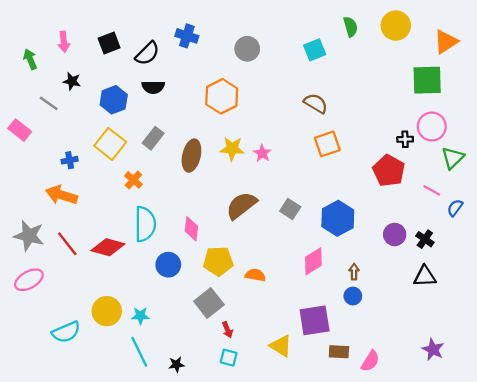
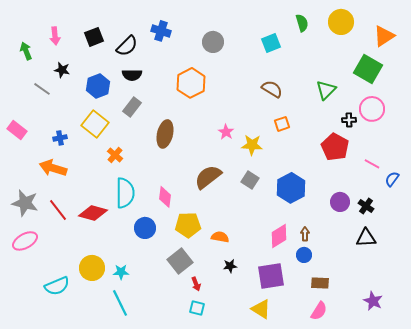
green square: (427, 80) -> (368, 69), turned 32
pink rectangle: (20, 130) -> (17, 130), moved
gray rectangle: (153, 138) -> (132, 107), moved
orange square: (327, 144) -> (282, 124), size x0.7
yellow star: (232, 149) -> (252, 145), moved
green triangle: (453, 158) -> (326, 90), moved
pink diamond: (313, 261) -> (279, 236), moved
yellow triangle: (281, 346) -> (261, 309), moved
brown rectangle: (339, 352) -> (320, 283), moved
black star: (176, 365) -> (230, 266), moved

